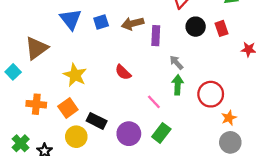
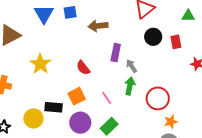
blue square: (101, 22) -> (70, 12), moved
purple rectangle: (156, 36) -> (116, 53), moved
orange square: (68, 108) -> (77, 96), moved
black rectangle: (97, 121) -> (54, 107), turned -30

